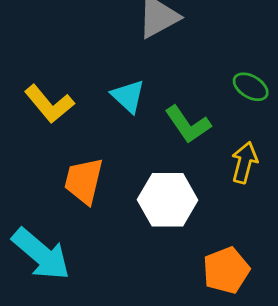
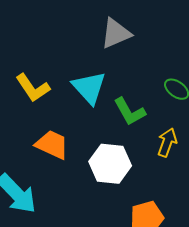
cyan triangle: (128, 96) -> (89, 88), size x1.4
orange trapezoid: (84, 181) -> (52, 145), turned 96

